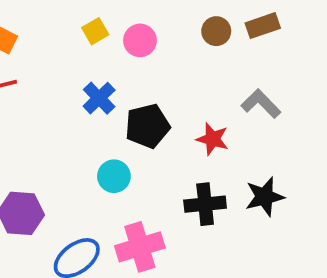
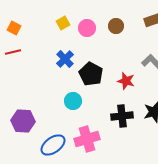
brown circle: (216, 31) -> (116, 26), moved
black pentagon: (147, 126) -> (91, 74), turned -30

